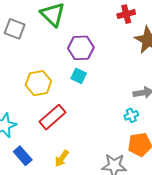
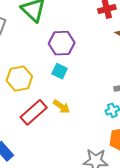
yellow arrow: (62, 158) -> (62, 107), moved, turned -90

